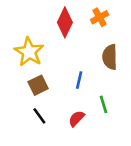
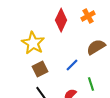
brown semicircle: (110, 57) -> (96, 47), turned 60
blue line: (79, 80) -> (72, 65), turned 32

